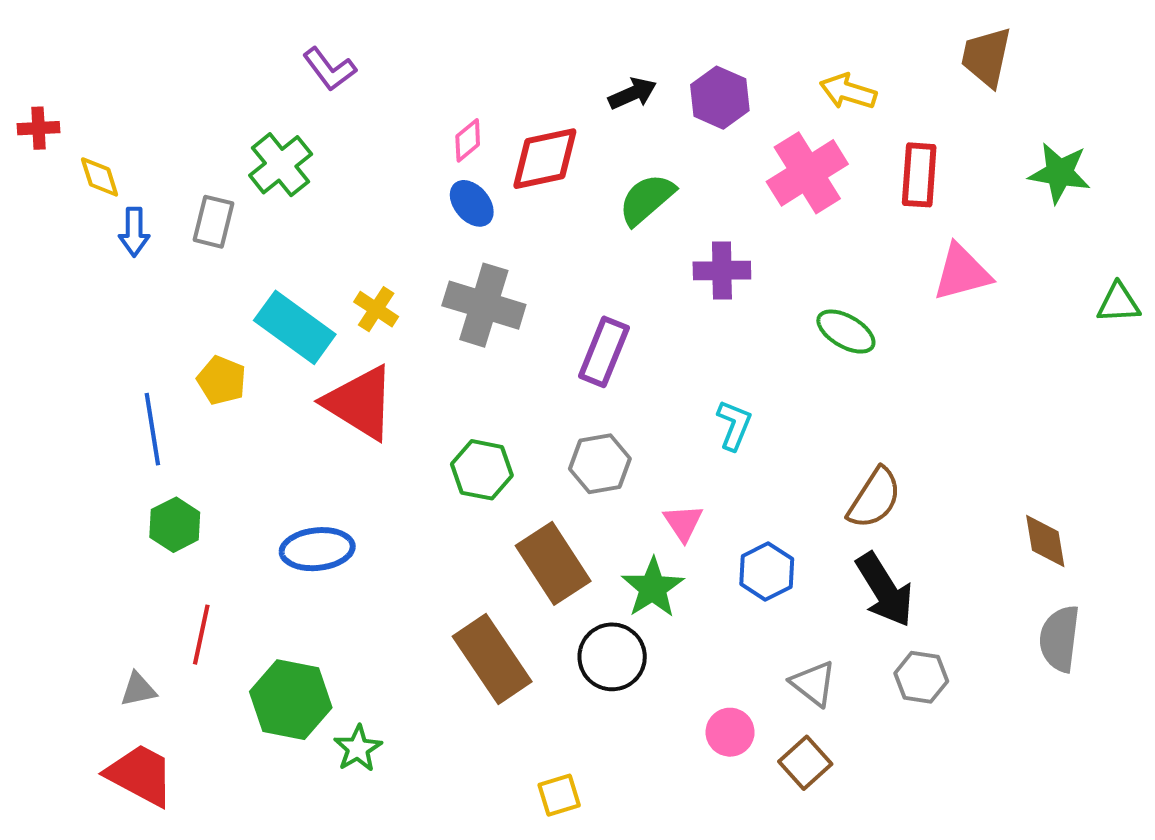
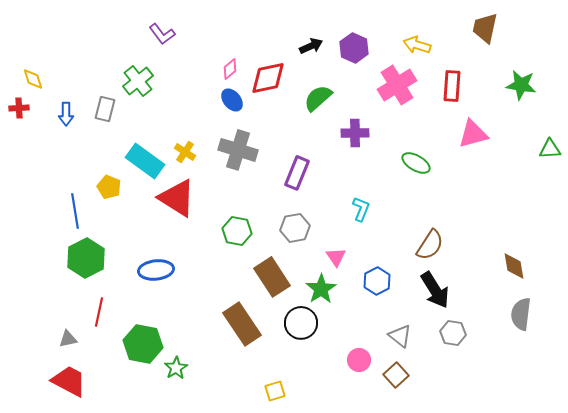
red cross: (39, 128) -> (19, 108), moved
yellow diamond: (100, 177) -> (33, 79), moved
green hexagon: (175, 525) -> (86, 258), size x1.5

